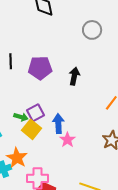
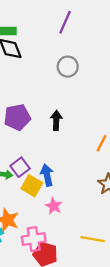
yellow square: (31, 129) -> (32, 186), moved
pink star: (67, 140) -> (54, 206), moved

